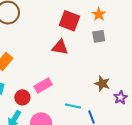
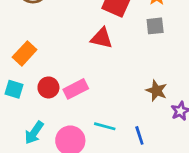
red circle: (22, 97) -> (48, 87), moved
cyan line: (73, 106) -> (105, 126), moved

